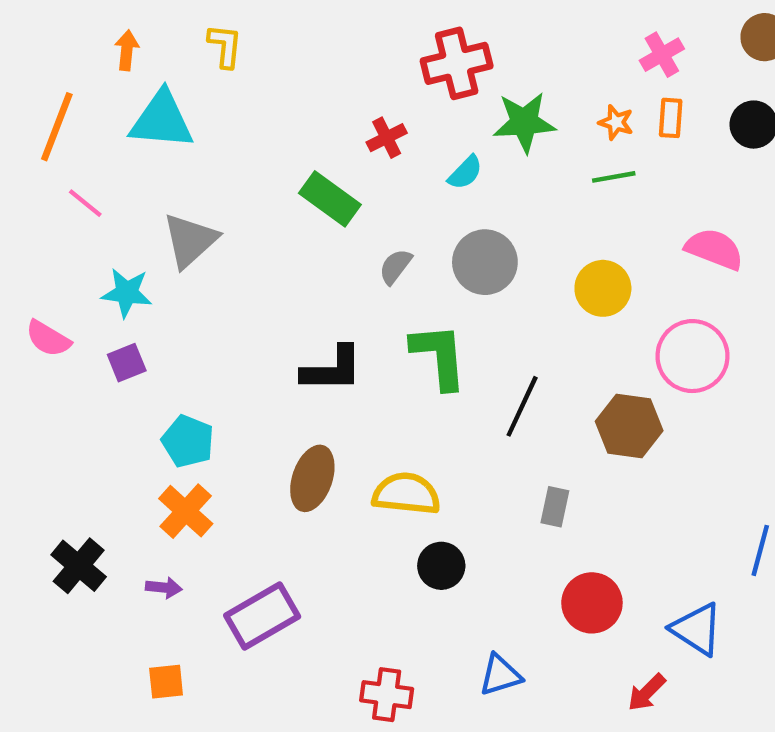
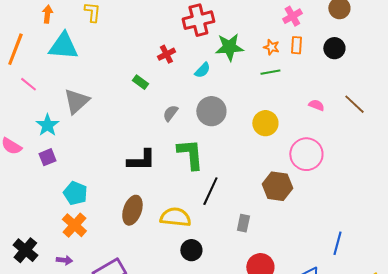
green rectangle: (330, 199) -> (140, 82), size x0.6
pink semicircle: (714, 249) -> (316, 105), size x0.6
cyan star: (127, 293) -> (47, 125), turned 30
black line: (522, 406) -> (210, 191), moved

